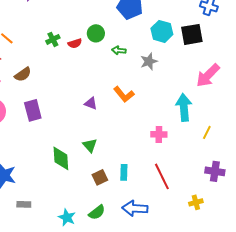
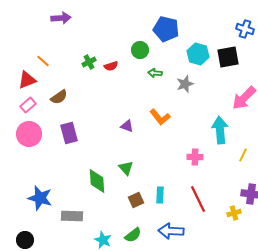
green circle: (96, 33) -> (140, 50), moved
yellow cross: (196, 202) -> (234, 213), moved
gray rectangle: (24, 204) -> (72, 216), moved, size x1.5

